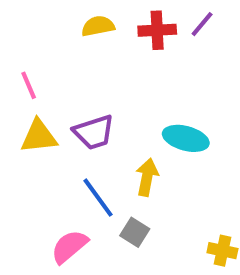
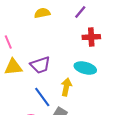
purple line: (202, 24) -> (80, 12), moved
red cross: (157, 30) -> (91, 37), moved

